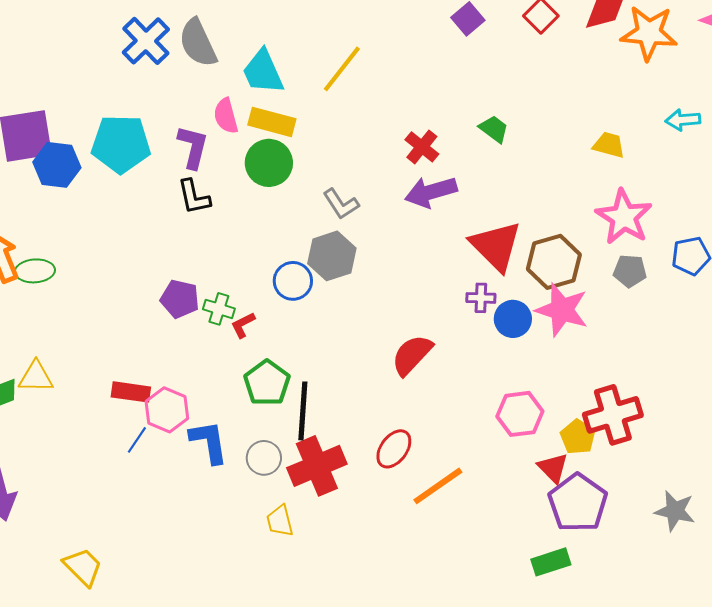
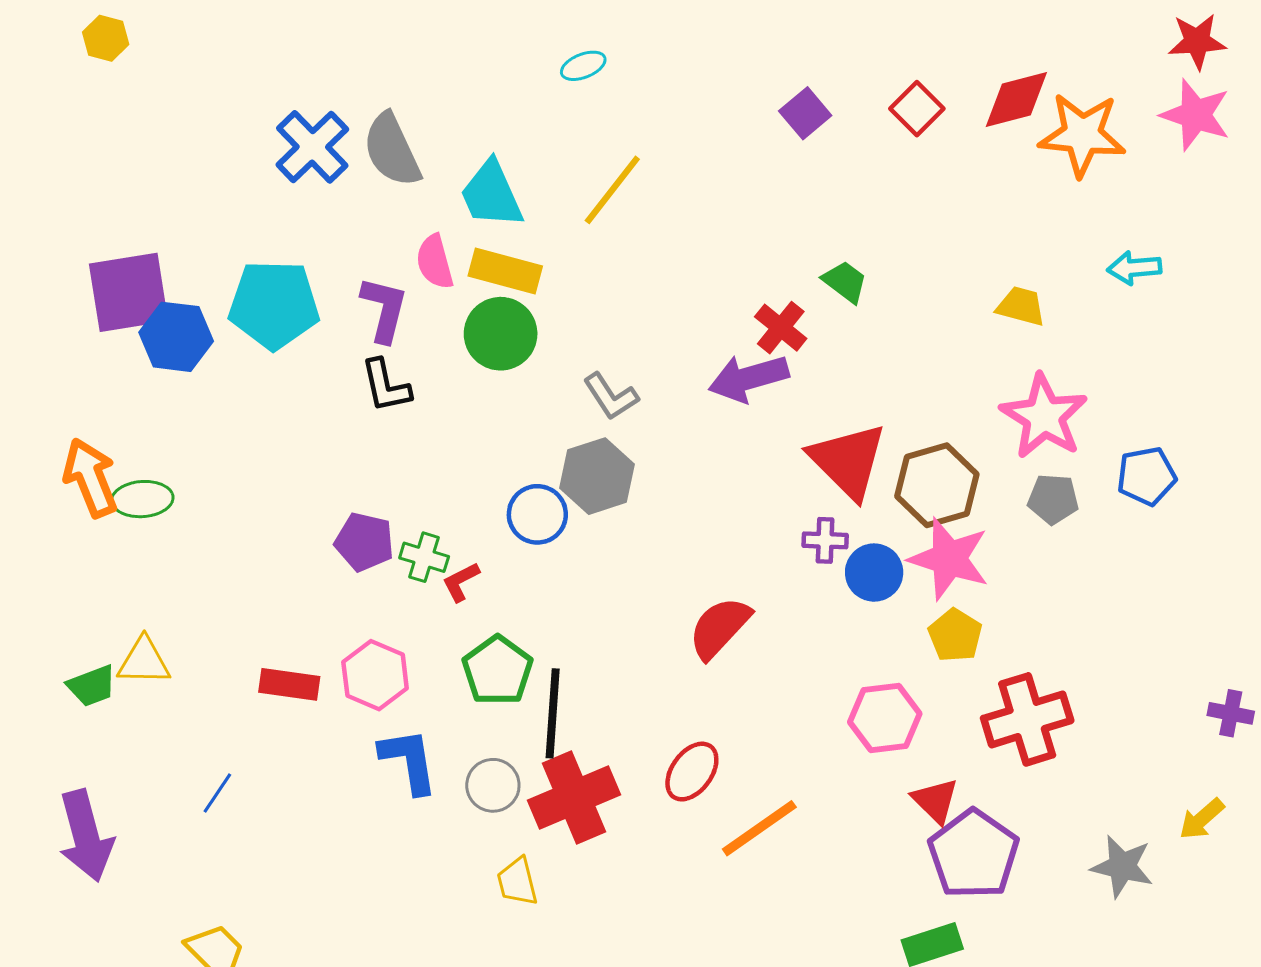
red cross: (422, 147) -> (781, 328), moved
pink hexagon: (167, 410) -> (375, 675), moved
yellow pentagon: (578, 437) -> (955, 635), moved
blue line: (137, 440) -> (217, 793), moved

